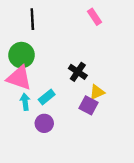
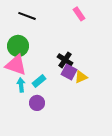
black line: (32, 19) -> (27, 16), turned -66
purple square: (89, 105) -> (69, 72), moved

